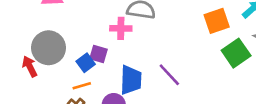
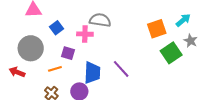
blue square: (86, 63) -> (57, 28), moved
red arrow: (30, 66) -> (17, 72), moved, turned -42
orange line: (82, 86) -> (55, 69), moved

